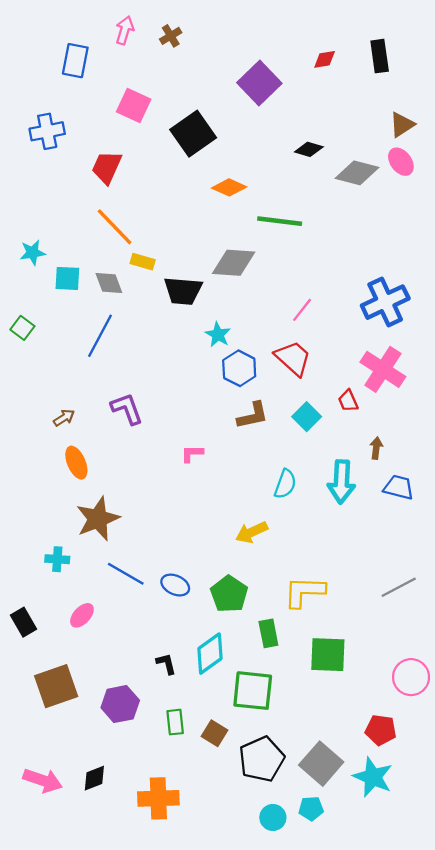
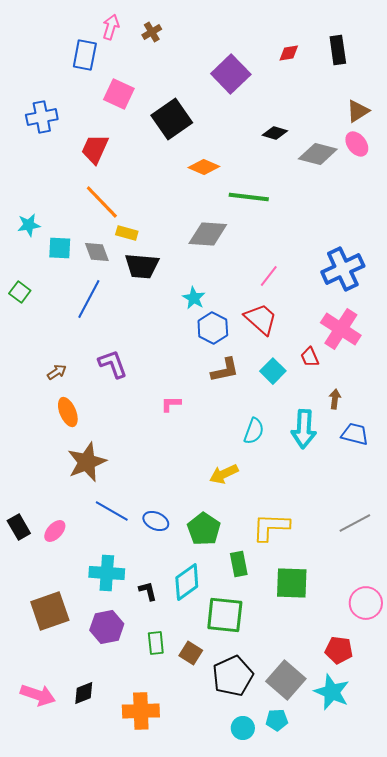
blue rectangle: (75, 61) -> (85, 55), moved
black trapezoid: (183, 291) -> (142, 266), moved
cyan cross: (57, 559) -> (107, 573), moved, size x1.6
pink ellipse: (82, 615) -> (55, 531), moved
black rectangle: (24, 622) -> (19, 527), moved

